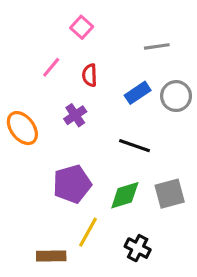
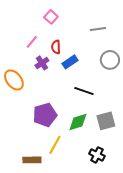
blue rectangle: (138, 93) -> (70, 62), moved
purple cross: (75, 115) -> (42, 63), moved
black cross: (138, 248) -> (97, 155), moved

